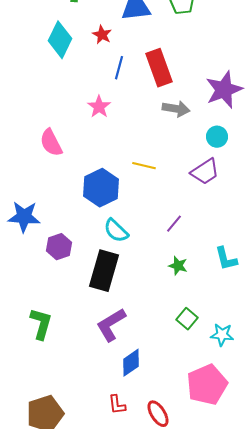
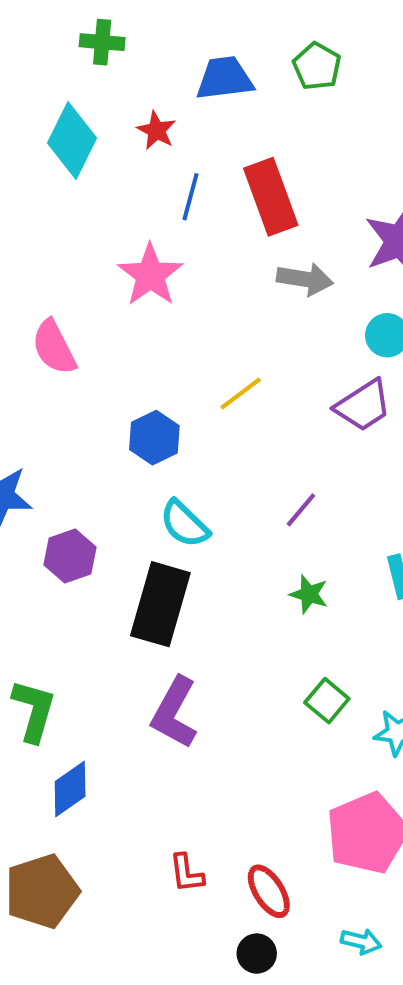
pink star: (99, 107) -> (150, 275), size x1.4
yellow line: (144, 166) -> (241, 393), turned -50
blue hexagon: (101, 188) -> (154, 438), size x0.7
purple L-shape: (111, 325) -> (174, 713), turned -30
blue diamond: (131, 363) -> (70, 789), moved

